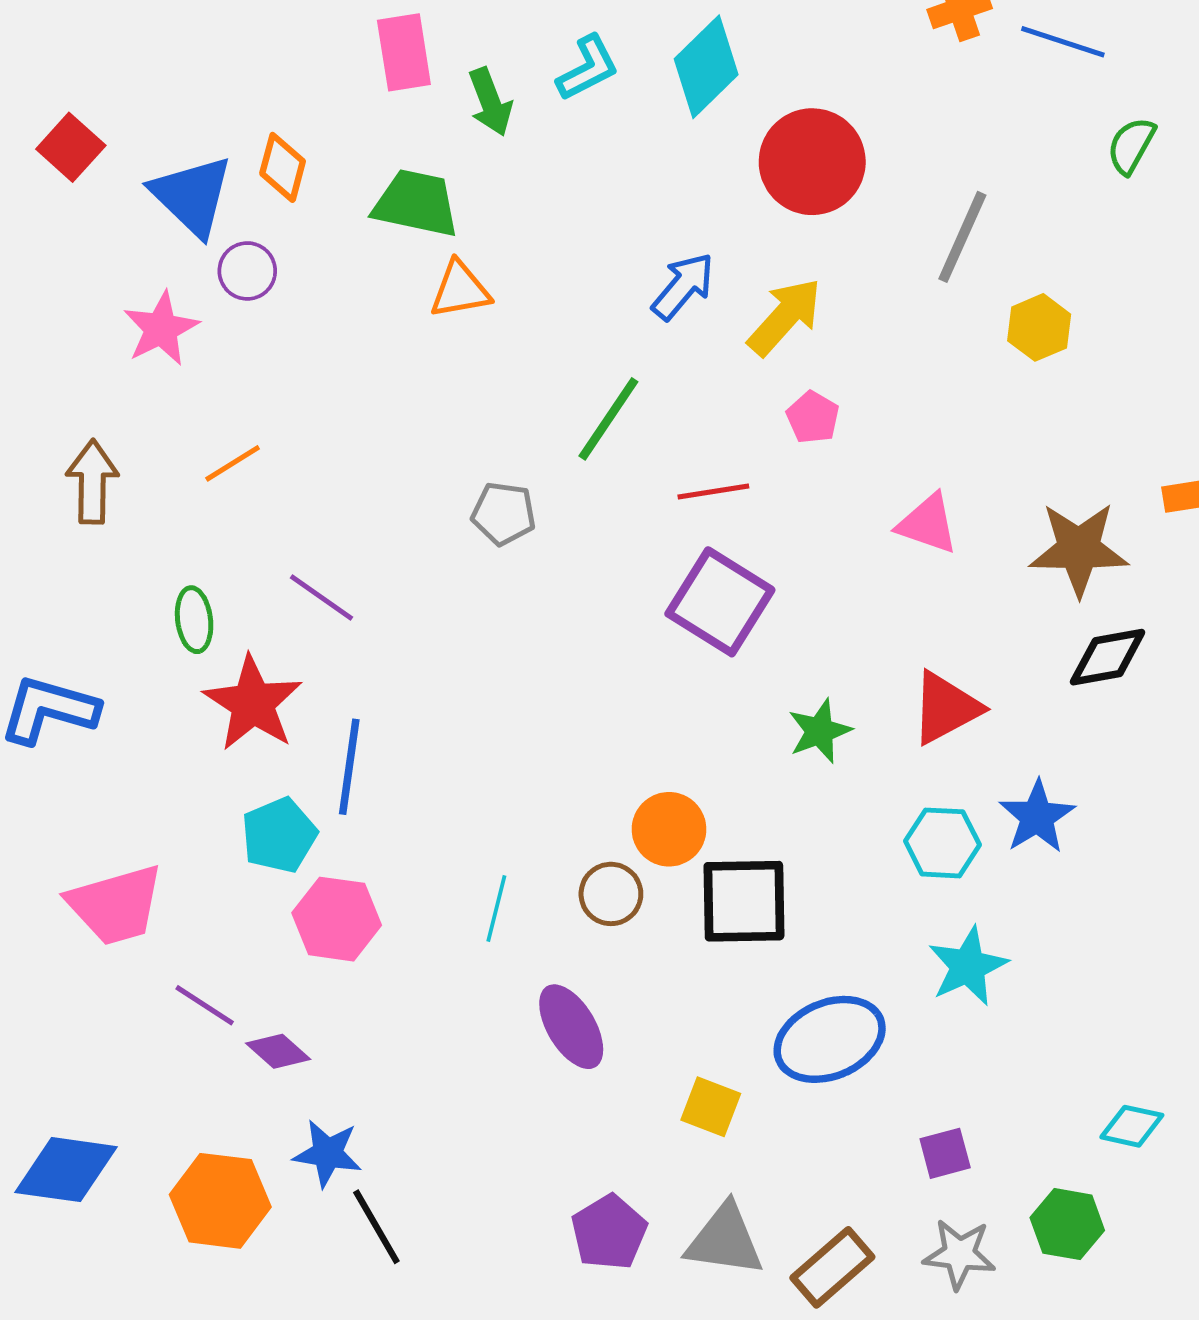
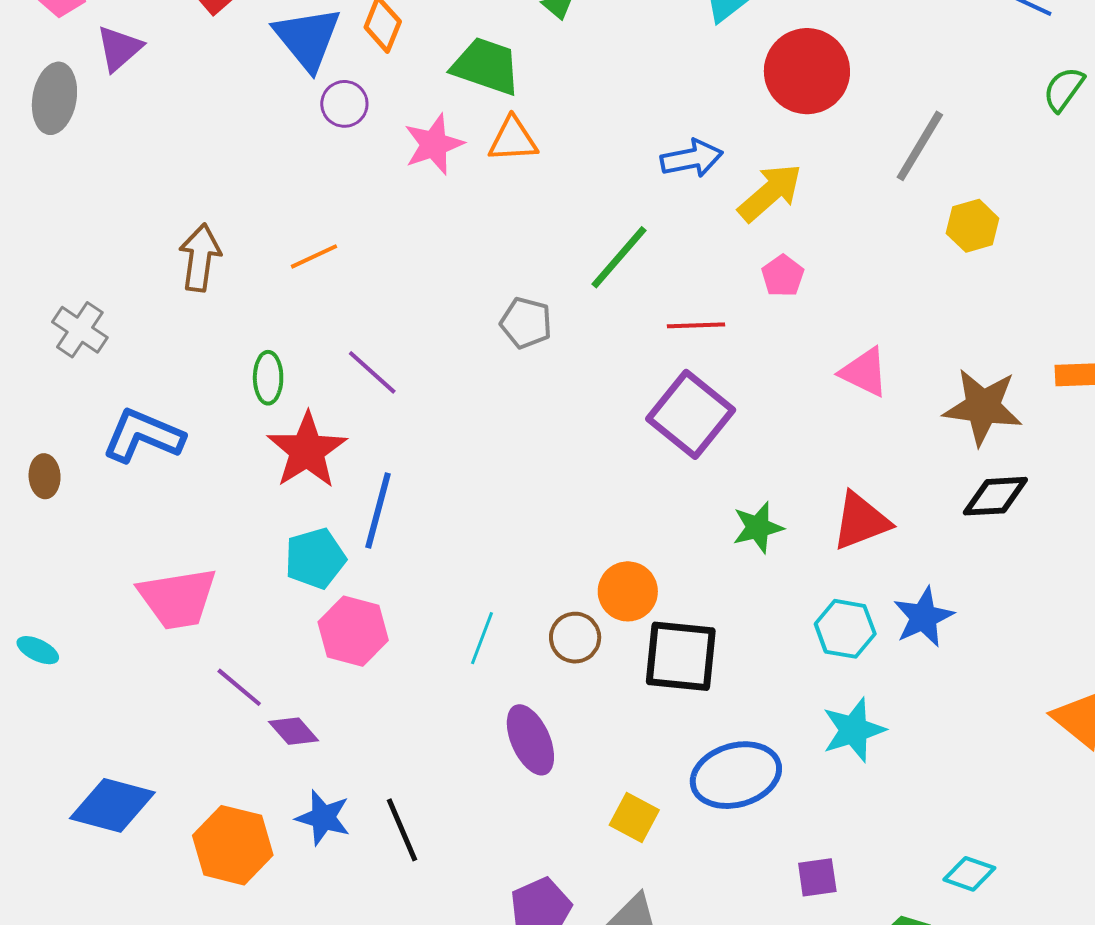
blue arrow: (683, 286) -> (692, 158), turned 32
pink star: (161, 329) -> (434, 144), moved
black line: (376, 1227) -> (402, 830), moved

